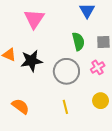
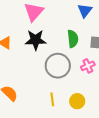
black star: (31, 61) -> (36, 40), moved
yellow circle: (101, 101) -> (77, 101), moved

